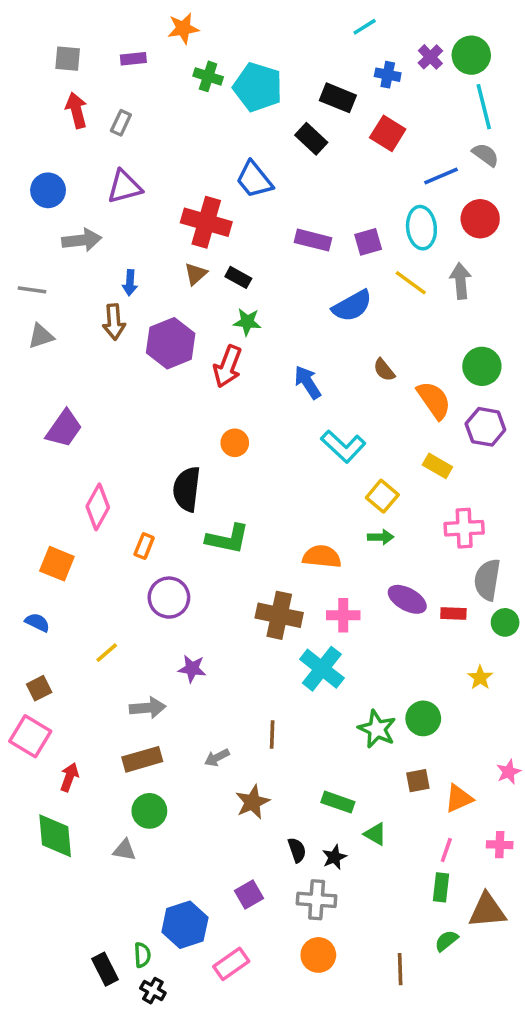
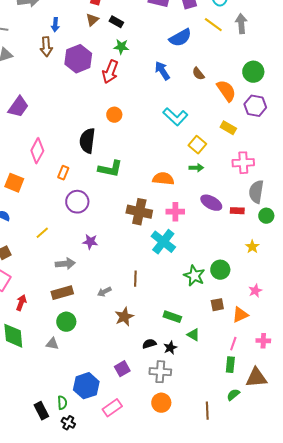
blue arrow: (308, 382) -> (162, 71), moved
pink star: (509, 772) -> (255, 291), moved
black semicircle: (297, 850) -> (149, 344), turned -88

